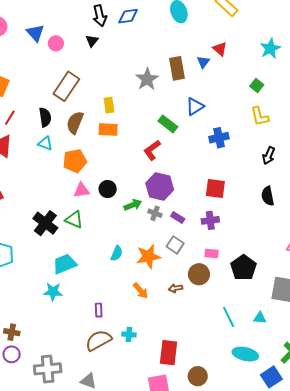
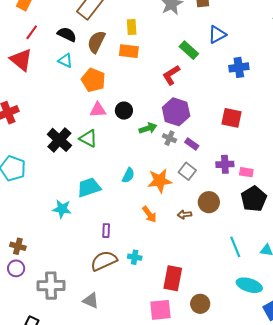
black semicircle: (45, 117) -> (67, 34), turned -60
orange pentagon: (75, 161) -> (93, 80), turned 30
purple cross: (210, 220) -> (225, 164), moved
pink rectangle: (211, 253) -> (246, 172), moved
cyan trapezoid: (65, 264) -> (89, 187), moved

